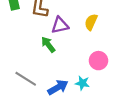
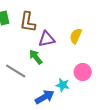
gray line: (26, 79) -> (16, 71), moved
cyan star: (82, 83) -> (63, 85), moved

